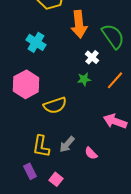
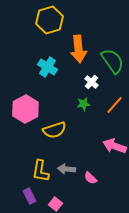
cyan cross: (36, 42) -> (47, 67), moved
gray arrow: (67, 144) -> (66, 169), turned 54

